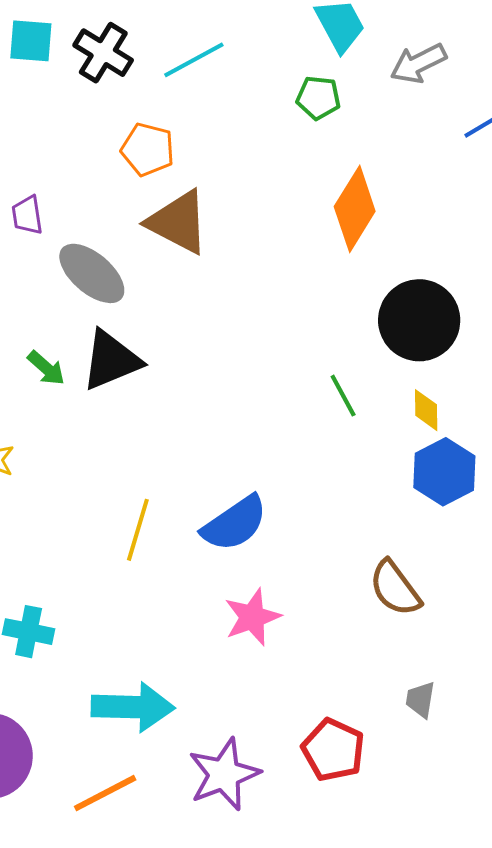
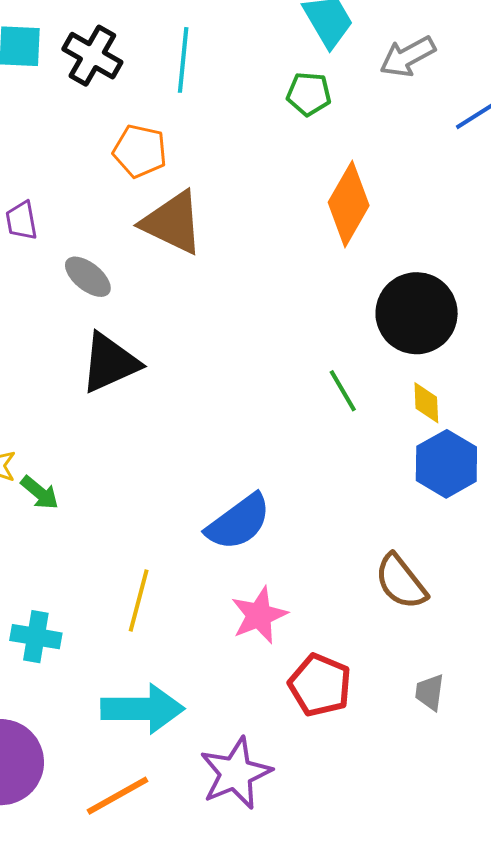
cyan line: (194, 60) -> (183, 60), turned -54
gray ellipse: (92, 273) -> (88, 277), size x0.7
green arrow: (46, 368) -> (40, 493), moved
yellow line: (138, 530) -> (139, 600), moved
red pentagon: (333, 750) -> (320, 685), moved

